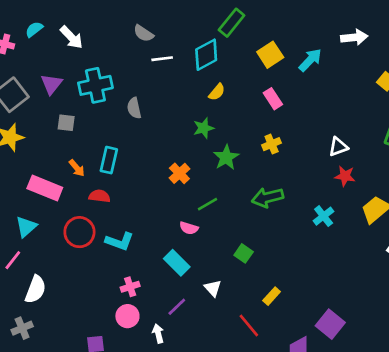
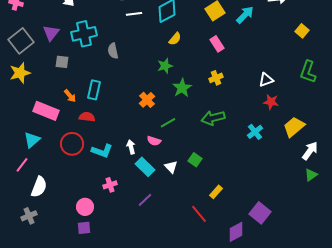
white triangle: (213, 288) -> (171, 167), moved
pink circle: (127, 316) -> (85, 207), moved
white arrow: (158, 333) -> (131, 147), moved

